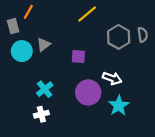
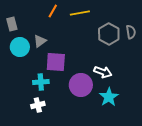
orange line: (28, 12) -> (53, 11), moved
yellow line: (87, 14) -> (80, 13), turned 30
purple square: (78, 57) -> (56, 62), moved, size x1.5
cyan cross: (45, 89) -> (41, 82), turned 35

